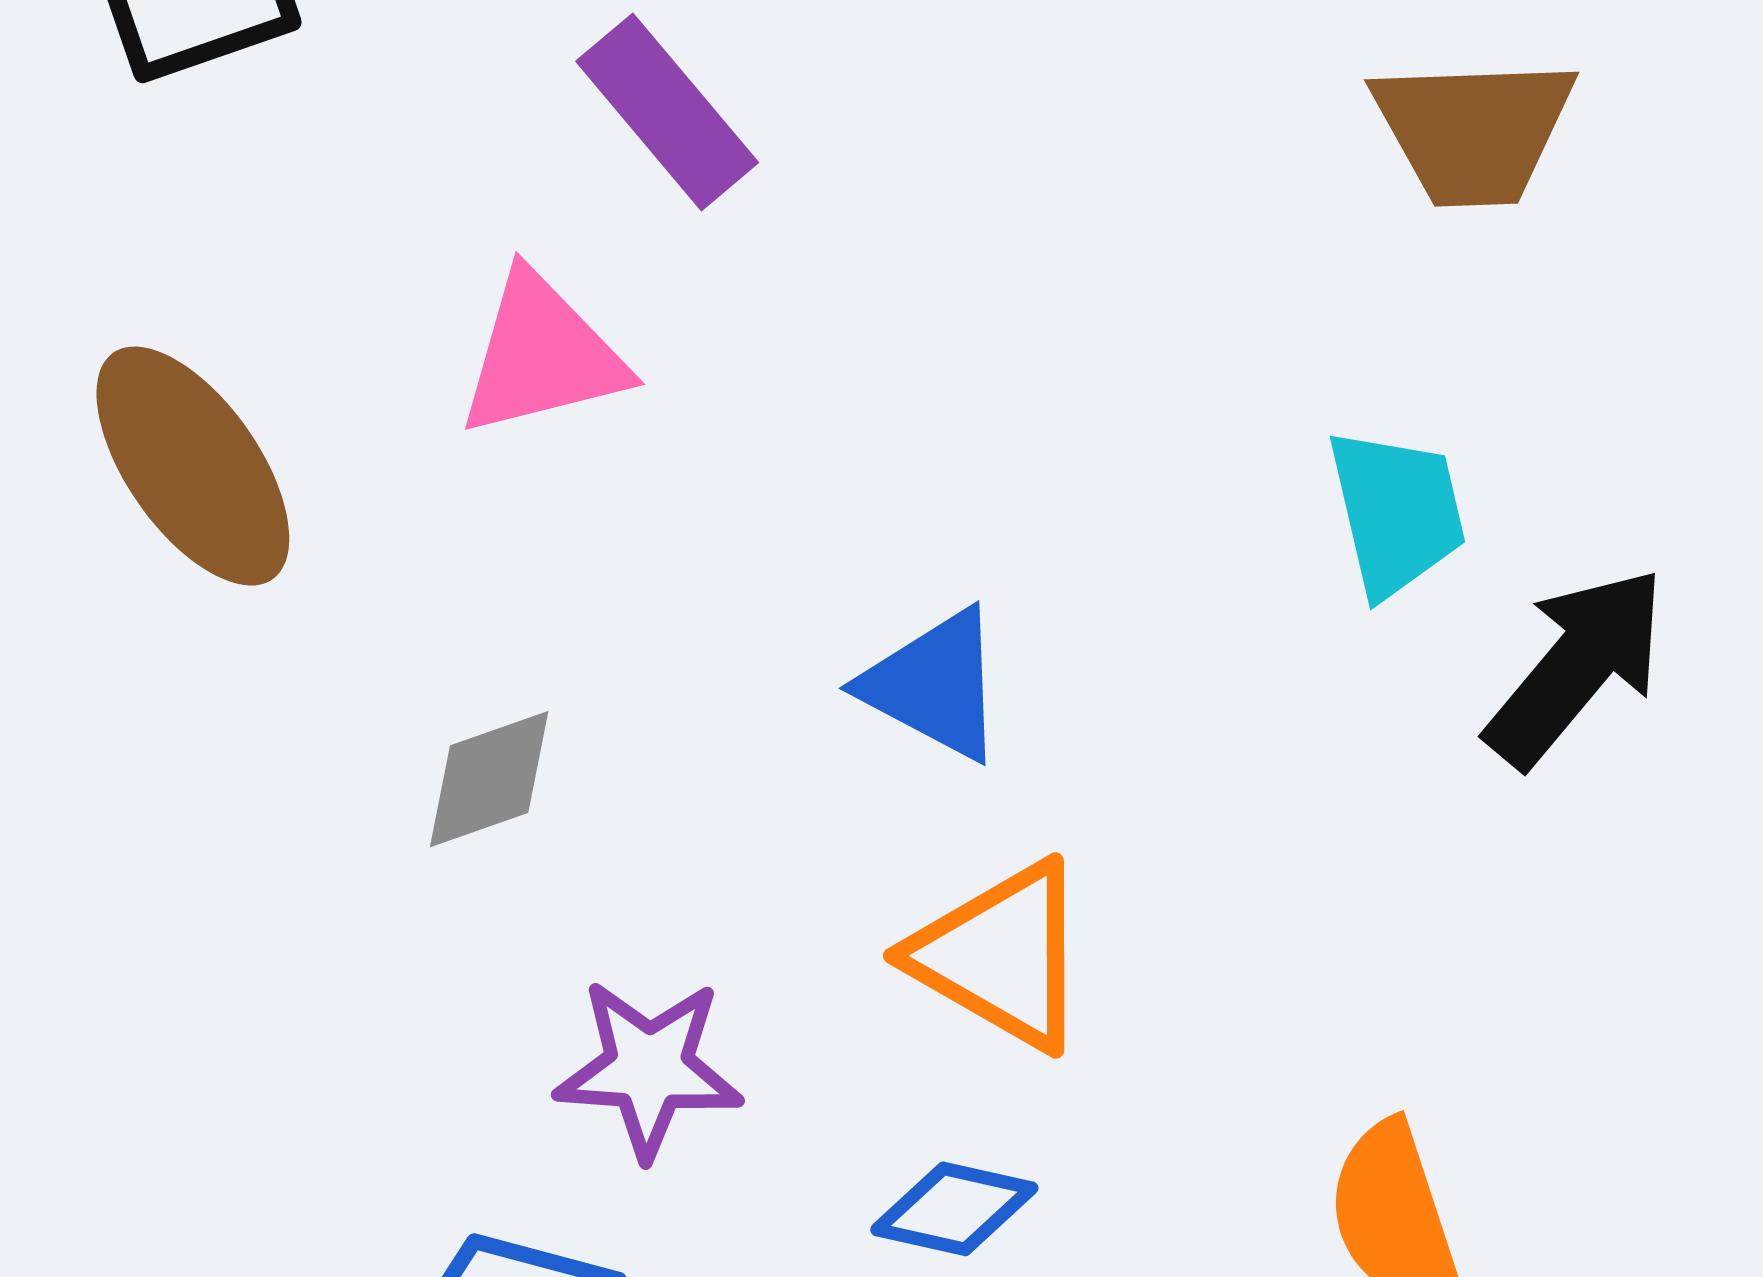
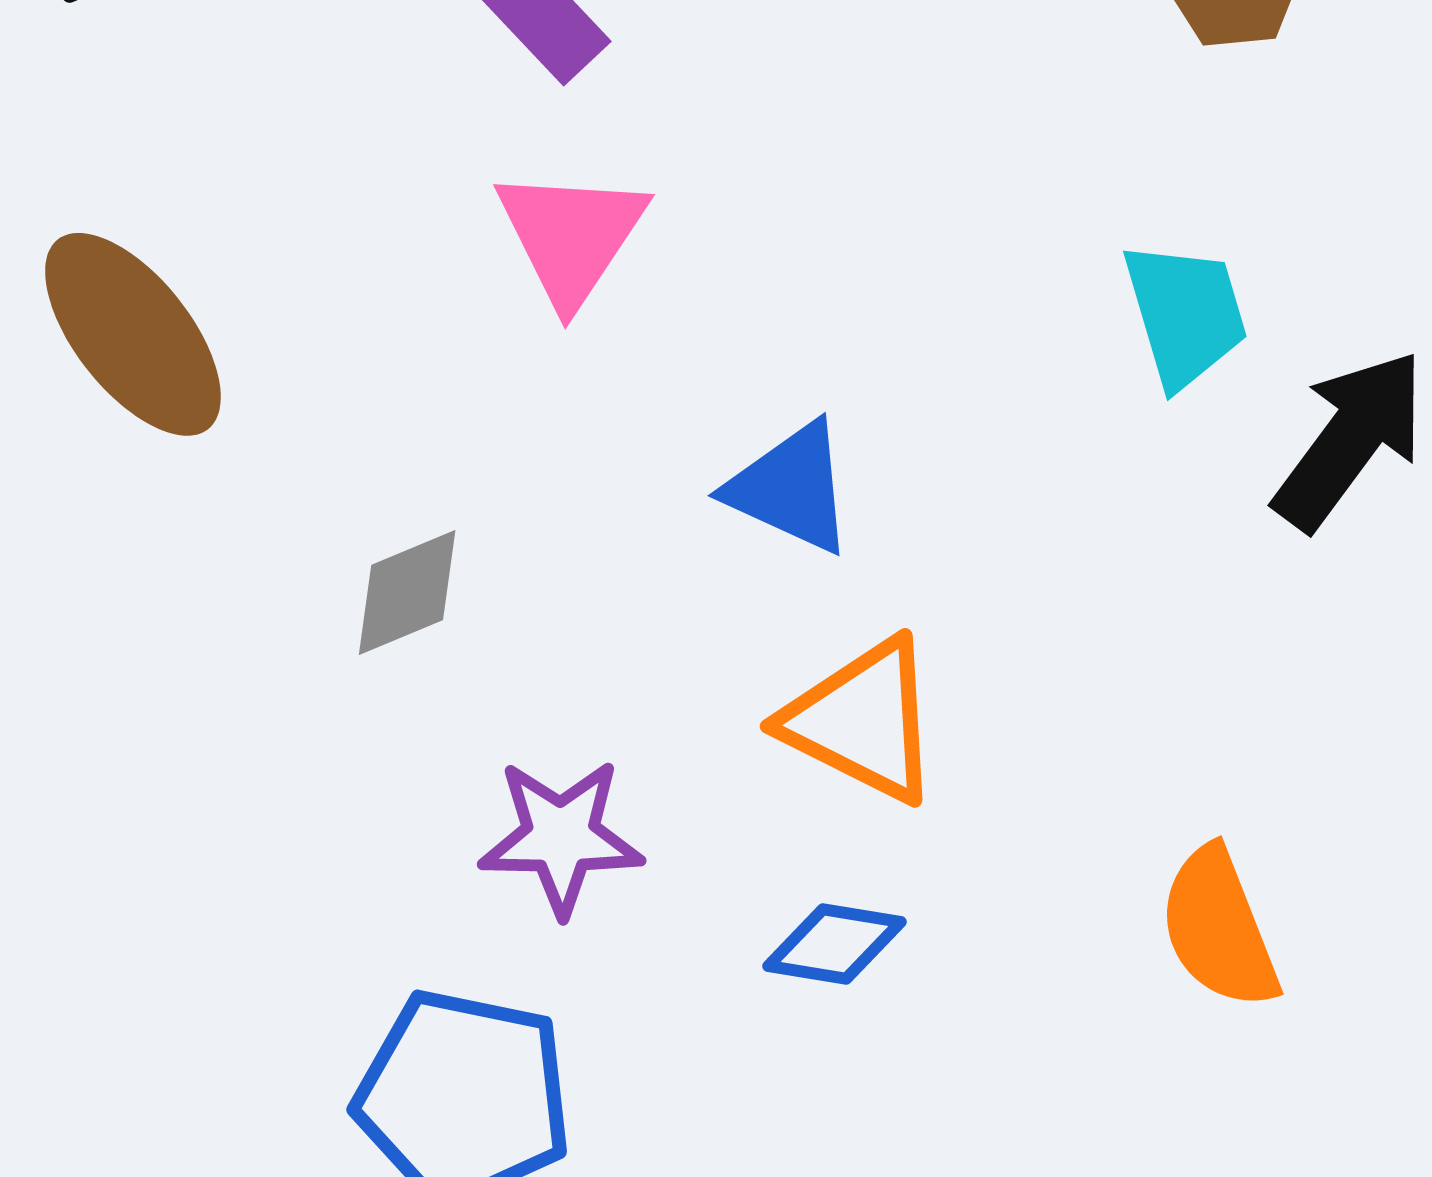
pink triangle: (542, 355) -> (571, 236), moved, turned -39

